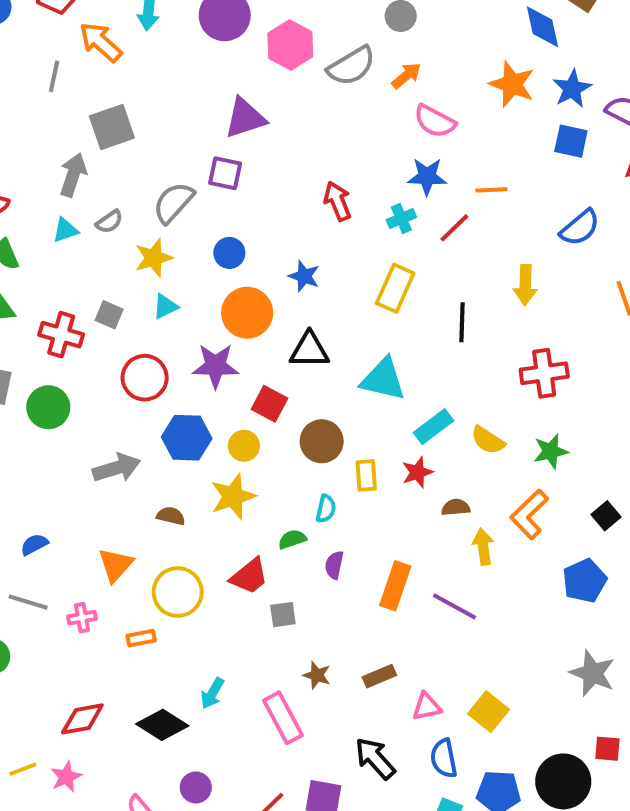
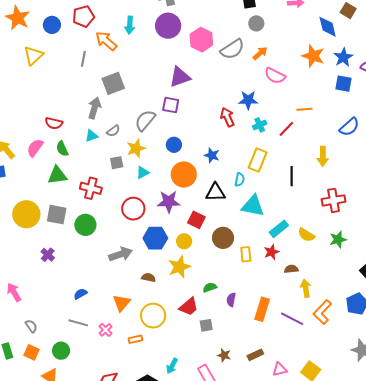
blue star: (427, 176) -> (248, 100), moved
gray square: (109, 315) -> (117, 163), moved, turned -32
cyan semicircle: (326, 509) -> (240, 180), moved
orange L-shape: (529, 514) -> (322, 312), moved
pink cross: (82, 618) -> (105, 330), turned -32

